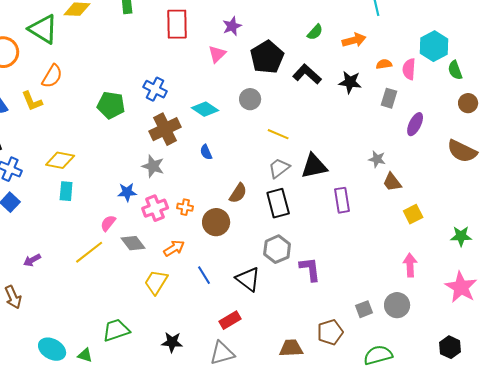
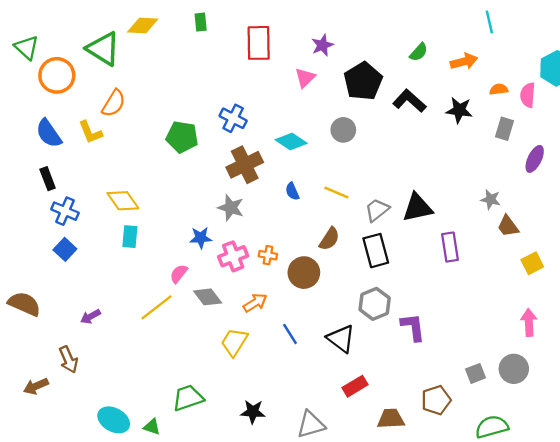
yellow line: (278, 134) -> (336, 193), moved
yellow diamond: (60, 160) -> (123, 201), turned 44
red rectangle: (230, 320) -> (355, 386), moved

